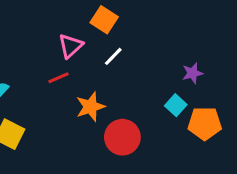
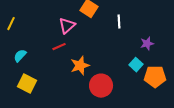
white line: (113, 56) -> (119, 22), moved, turned -48

